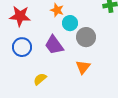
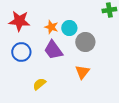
orange star: (57, 10) -> (51, 27), moved

